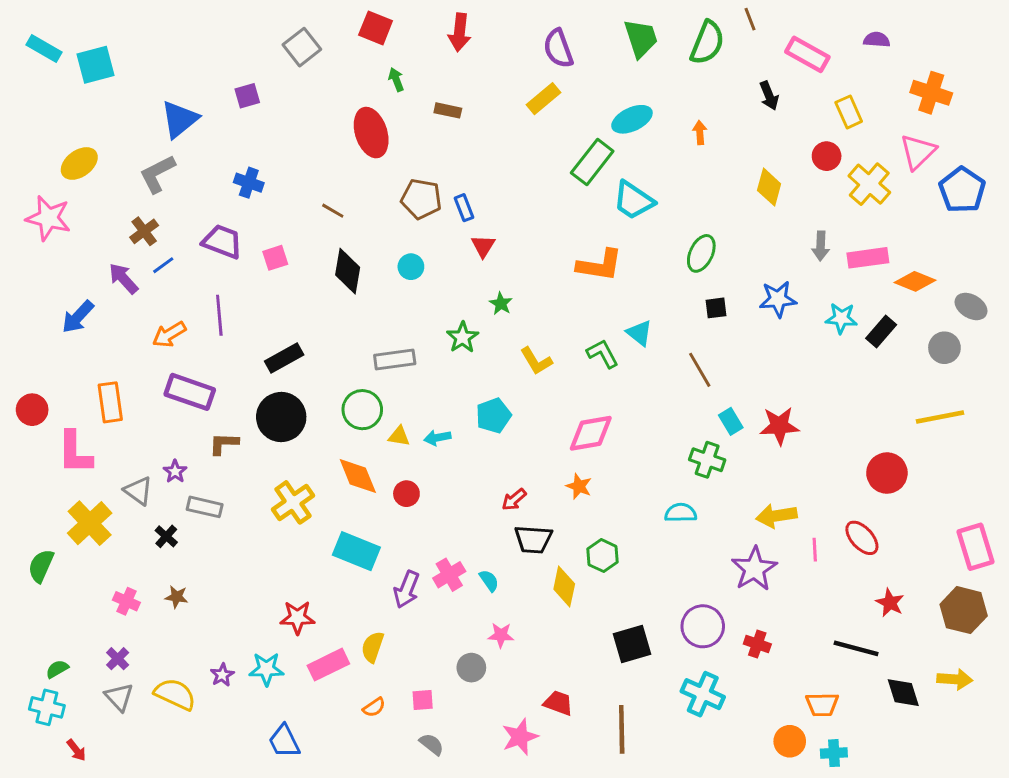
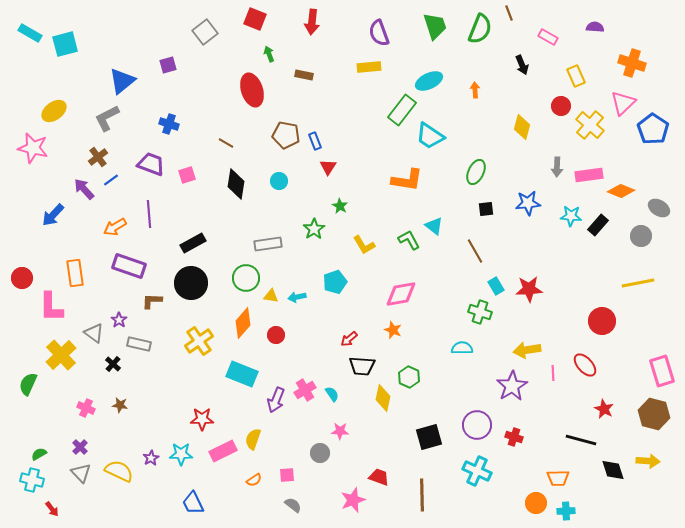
pink rectangle: (807, 54) -> (548, 37), size x0.7
yellow rectangle: (544, 99) -> (369, 67), turned 35
orange diamond: (358, 476) -> (243, 323), turned 64

